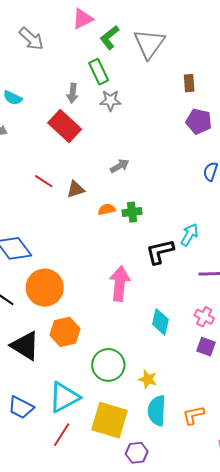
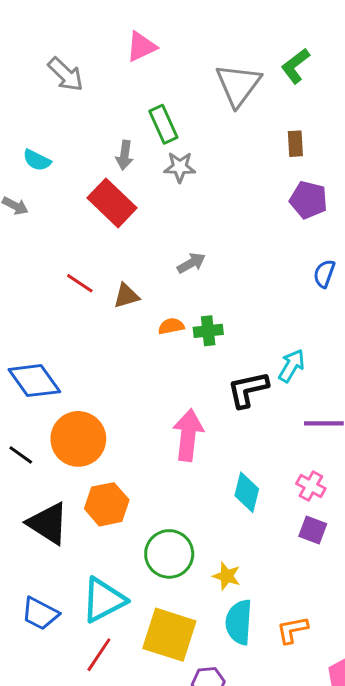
green L-shape: (109, 37) -> (295, 66), moved

